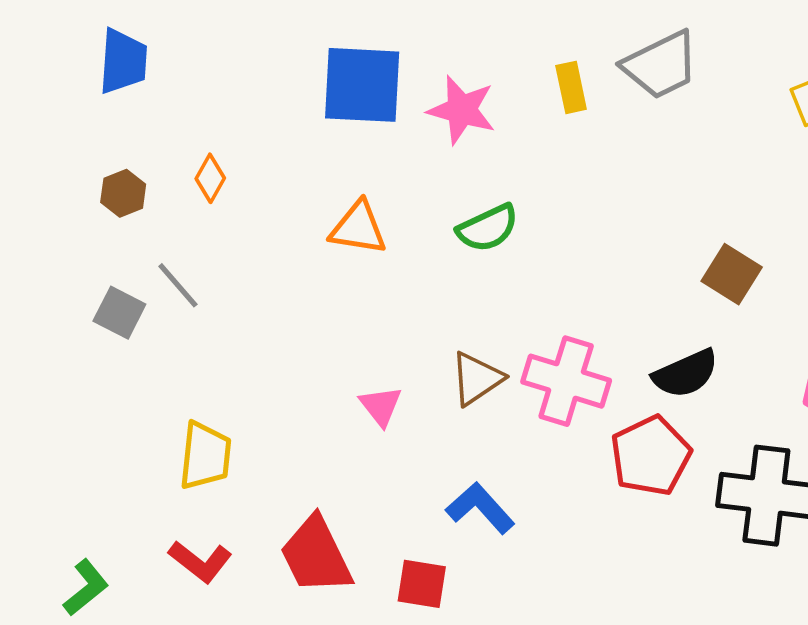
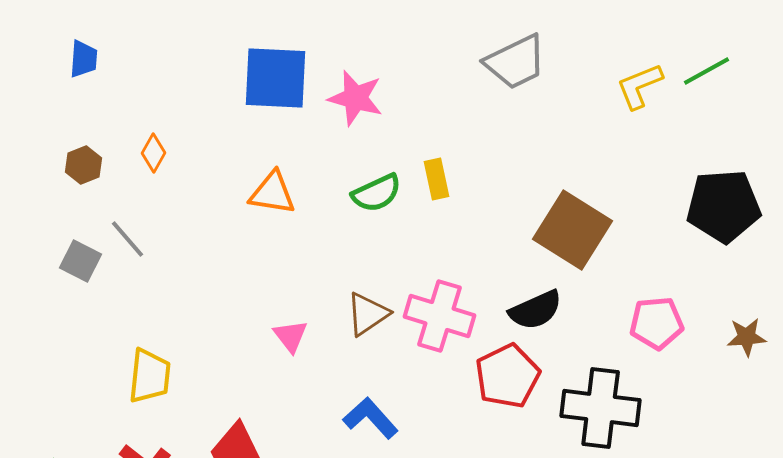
blue trapezoid: (123, 61) -> (84, 59), size x0.7
yellow rectangle: (571, 87) -> (437, 179), moved
brown square: (732, 274) -> (573, 230), size x1.6

